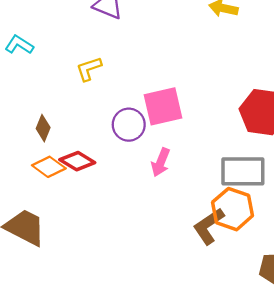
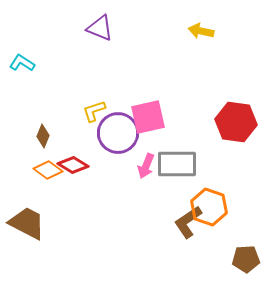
yellow L-shape: (89, 69) -> (94, 111), moved
purple circle: (129, 125) -> (118, 133), size x1.4
gray rectangle: (243, 171) -> (177, 164), moved

